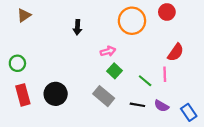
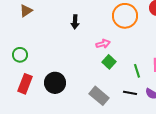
green line: (145, 81) -> (137, 71), turned 32
red rectangle: (23, 95) -> (25, 84), turned 36
gray rectangle: (104, 96) -> (99, 96), moved

